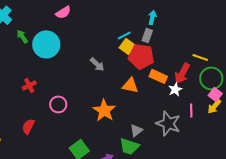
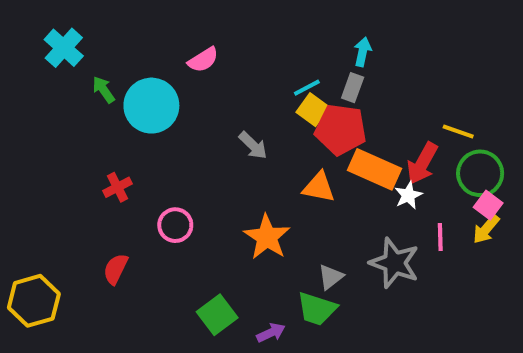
pink semicircle: (63, 12) -> (203, 60), moved
orange rectangle: (158, 76) -> (375, 169), size x1.4

